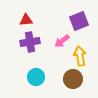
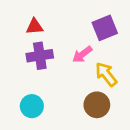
yellow arrow: (80, 56) -> (106, 74), turned -30
cyan circle: (36, 77) -> (32, 106), moved

